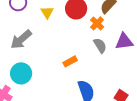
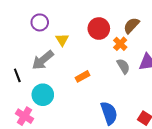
yellow triangle: (47, 12) -> (62, 40), moved
orange rectangle: (70, 61) -> (83, 76), moved

